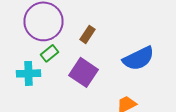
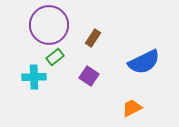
purple square: (84, 72) -> (89, 76), size x0.7

